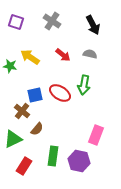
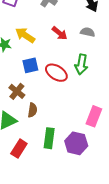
blue square: (35, 95) -> (30, 65), moved
brown semicircle: (37, 129) -> (32, 110), turned -32

